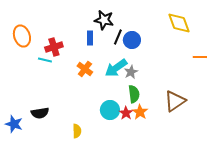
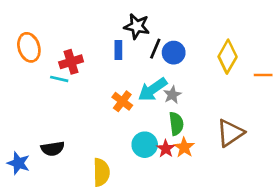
yellow diamond: (179, 23) -> (228, 57), moved, turned 50
orange cross: (85, 69) -> (122, 101), moved
yellow semicircle: (77, 131) -> (101, 172), size x1.5

